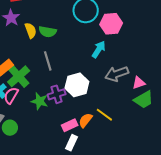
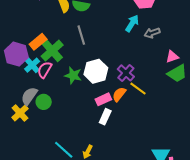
gray arrow: (117, 74) -> (152, 33), moved, size x0.7
white hexagon: (77, 85) -> (96, 71), moved
purple cross: (57, 94) -> (126, 73), moved, turned -30

